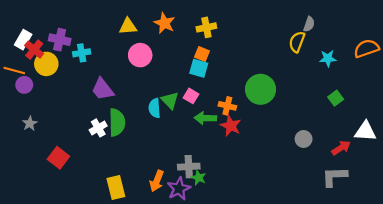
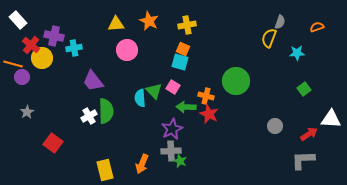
white rectangle: (23, 40) -> (18, 20), moved, turned -72
orange semicircle: (366, 48) -> (317, 27), moved, size x0.6
purple star: (179, 189) -> (172, 129), moved

